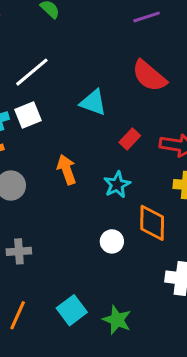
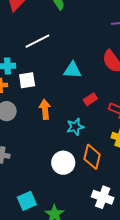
cyan triangle: (93, 102) -> (72, 70), turned -30
white square: (28, 115) -> (27, 80), moved
white circle: (112, 241) -> (63, 163), size x1.5

